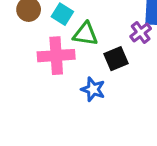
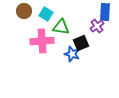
blue star: (93, 89) -> (72, 54), moved

